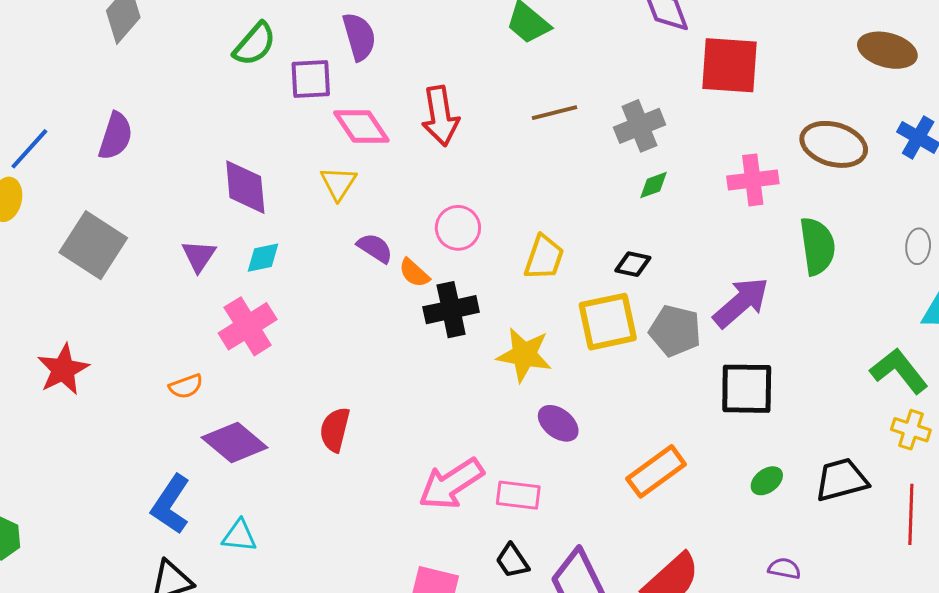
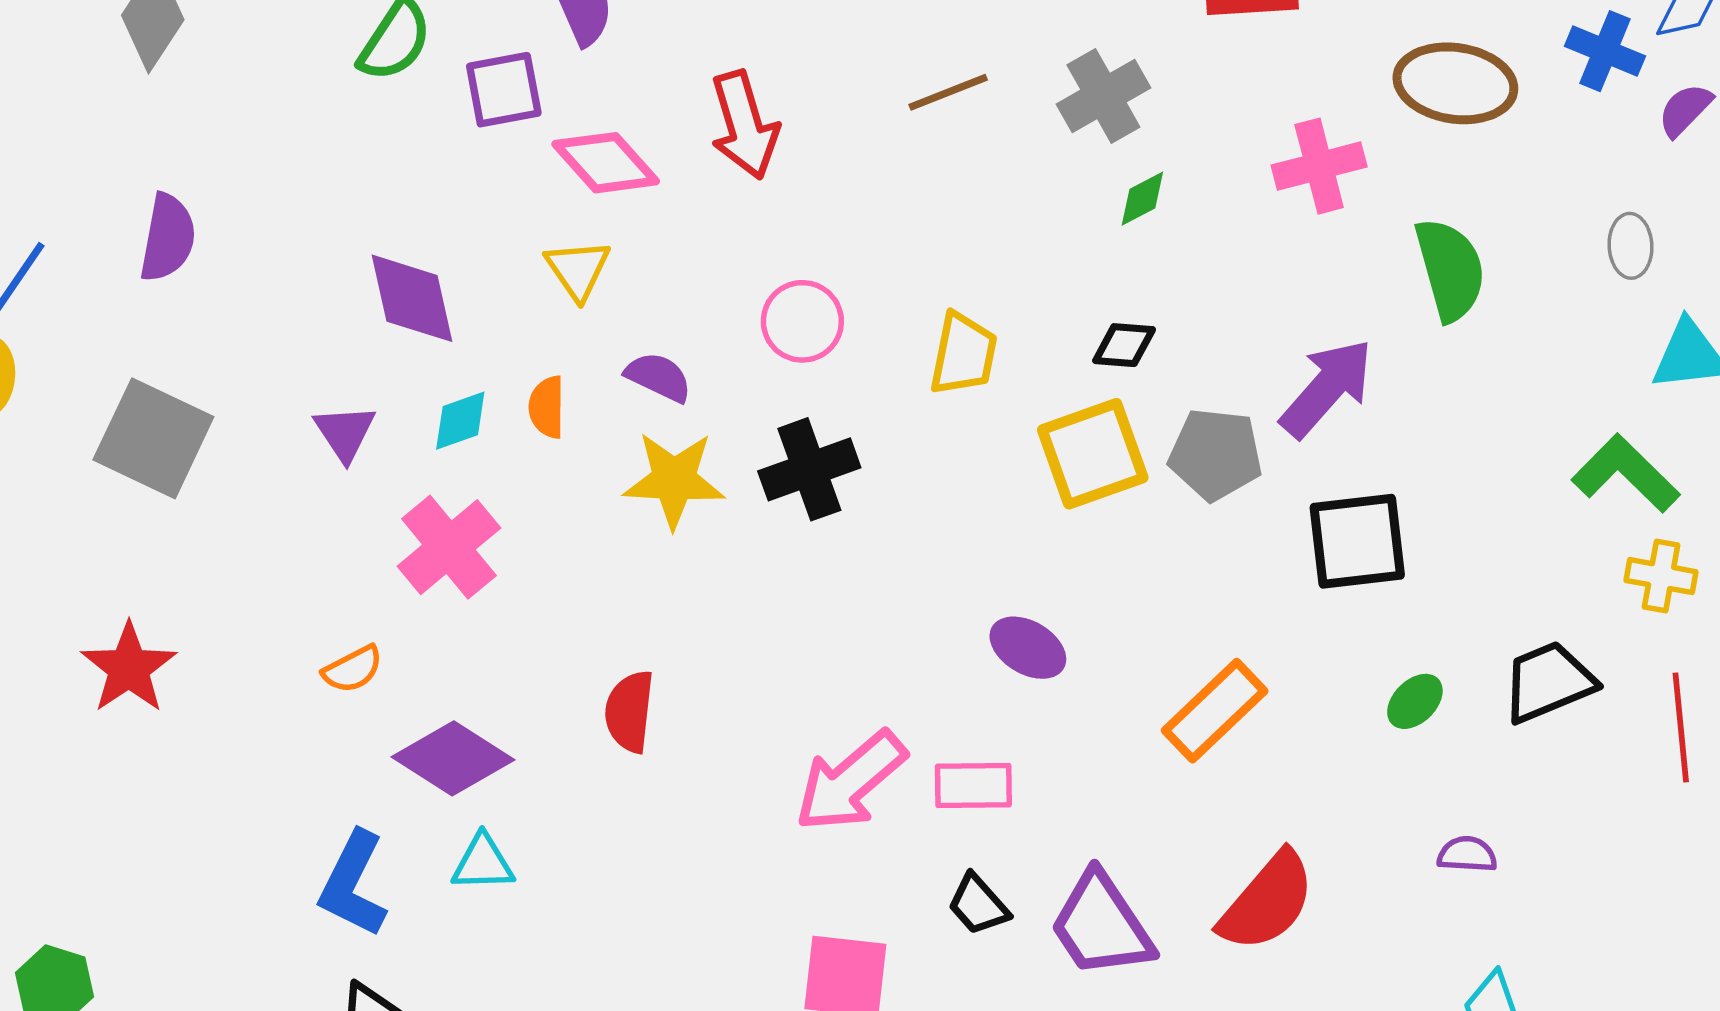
orange semicircle: (414, 273) -> (547, 407), moved, turned 56
yellow star: (524, 355) -> (674, 480), moved
cyan triangle: (239, 536) -> (483, 863), moved

